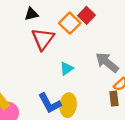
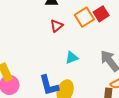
red triangle: (43, 39) -> (57, 26), size x0.6

